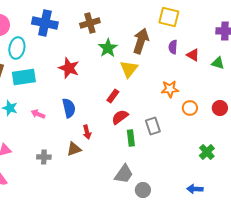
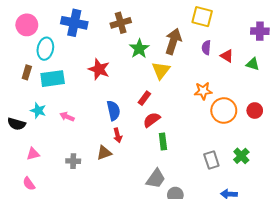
blue semicircle: (69, 108) -> (113, 111), moved
orange circle: (190, 108) -> (224, 111), size x1.6
gray rectangle: (153, 126) -> (211, 160), moved

